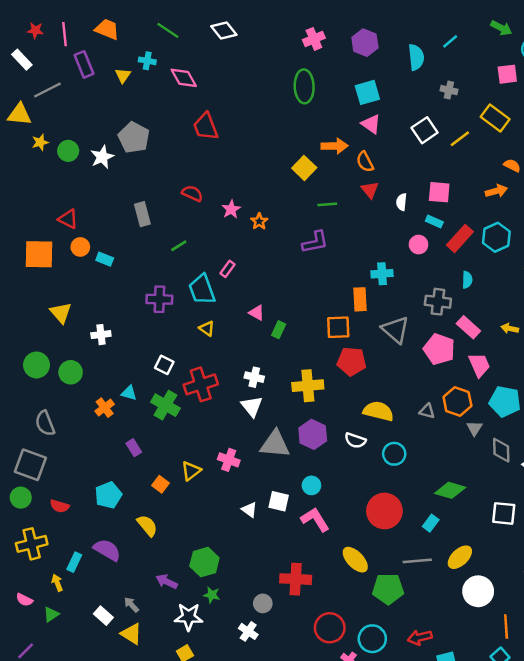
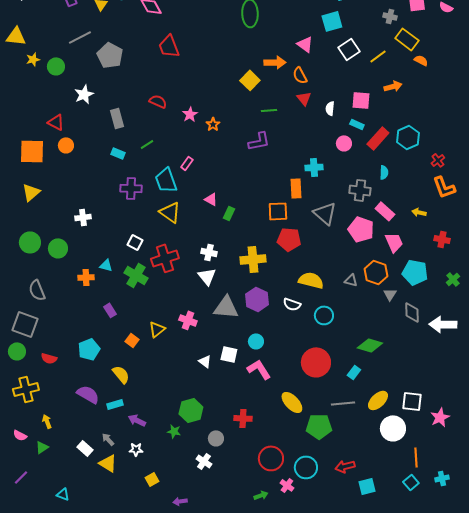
gray line: (47, 90) -> (80, 37), moved
gray cross: (449, 90) -> (390, 16), moved
cyan square: (367, 92) -> (332, 21), moved
white star: (102, 157) -> (84, 94), moved
orange semicircle: (512, 165) -> (421, 60), moved
orange arrow: (496, 191) -> (393, 86), moved
cyan rectangle: (105, 259) -> (118, 153), moved
yellow triangle: (61, 313) -> (31, 192), moved, turned 30
yellow triangle: (207, 328) -> (170, 212), size x1.6
orange cross: (105, 408) -> (86, 277), turned 35
white square: (504, 513) -> (412, 401), moved
cyan rectangle: (74, 562) -> (115, 404), moved, turned 49
green hexagon: (204, 562) -> (191, 410), moved
red cross: (296, 579) -> (243, 418), size x0.7
white star: (189, 617) -> (136, 449), moved, size x0.6

